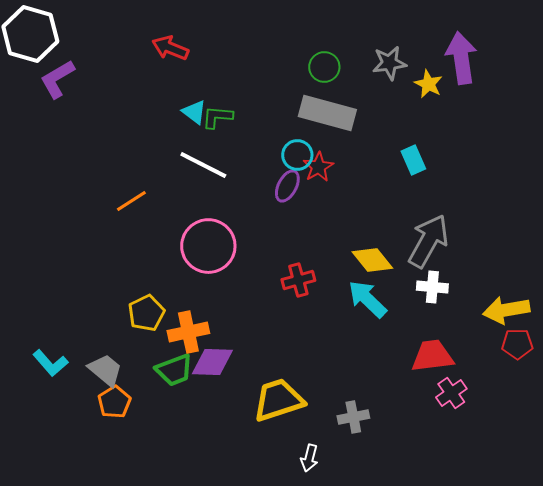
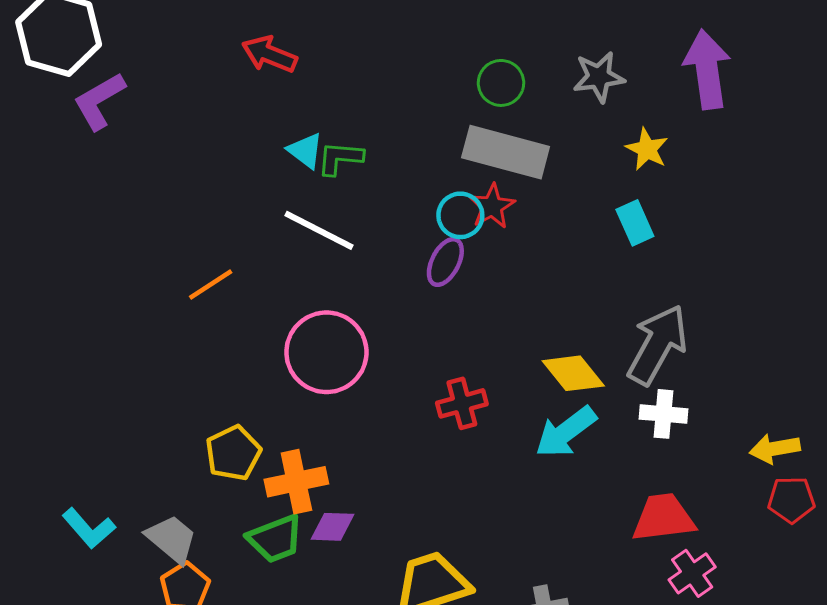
yellow star: (428, 84) -> (647, 149), moved
red star: (318, 167) -> (492, 206), moved
cyan arrow: (367, 299) -> (566, 432), turned -81
yellow arrow: (506, 310) -> (775, 449), size x0.7
purple diamond: (212, 362) -> (332, 527), size x0.7

